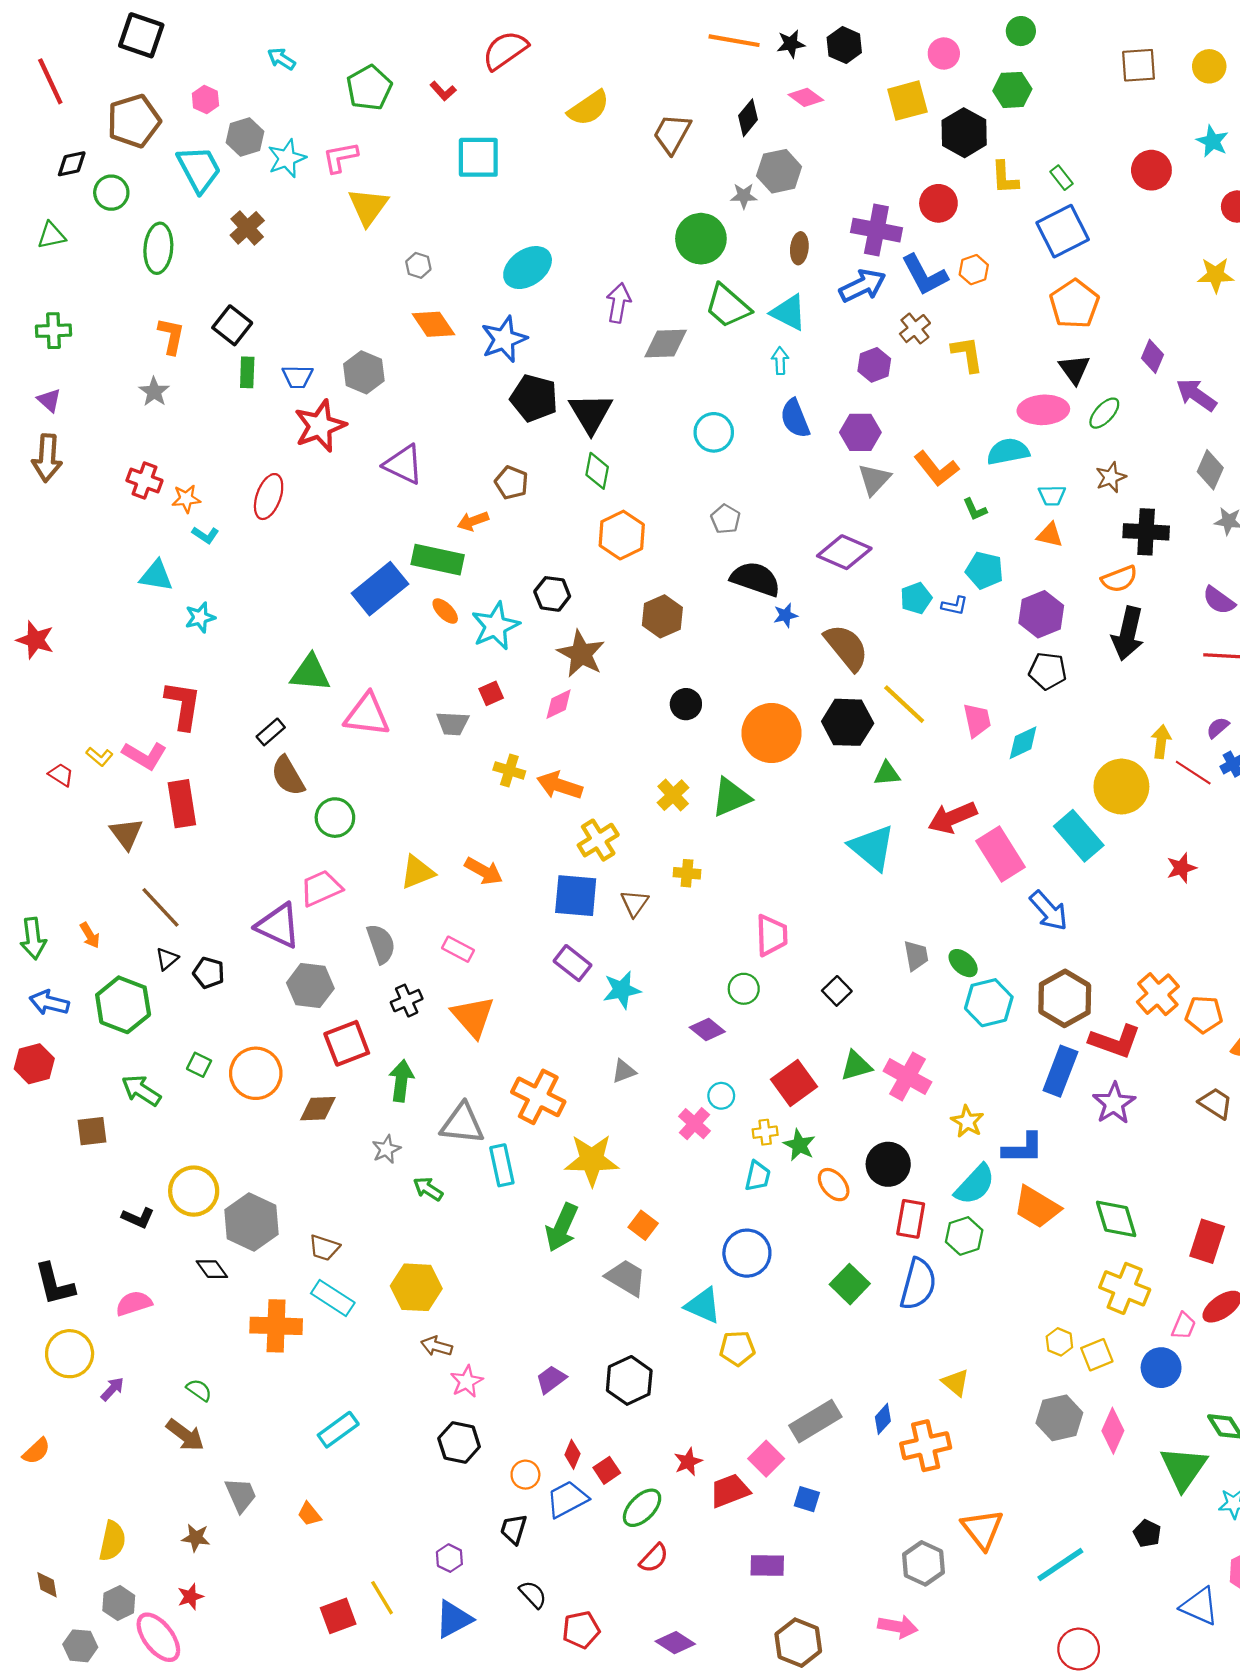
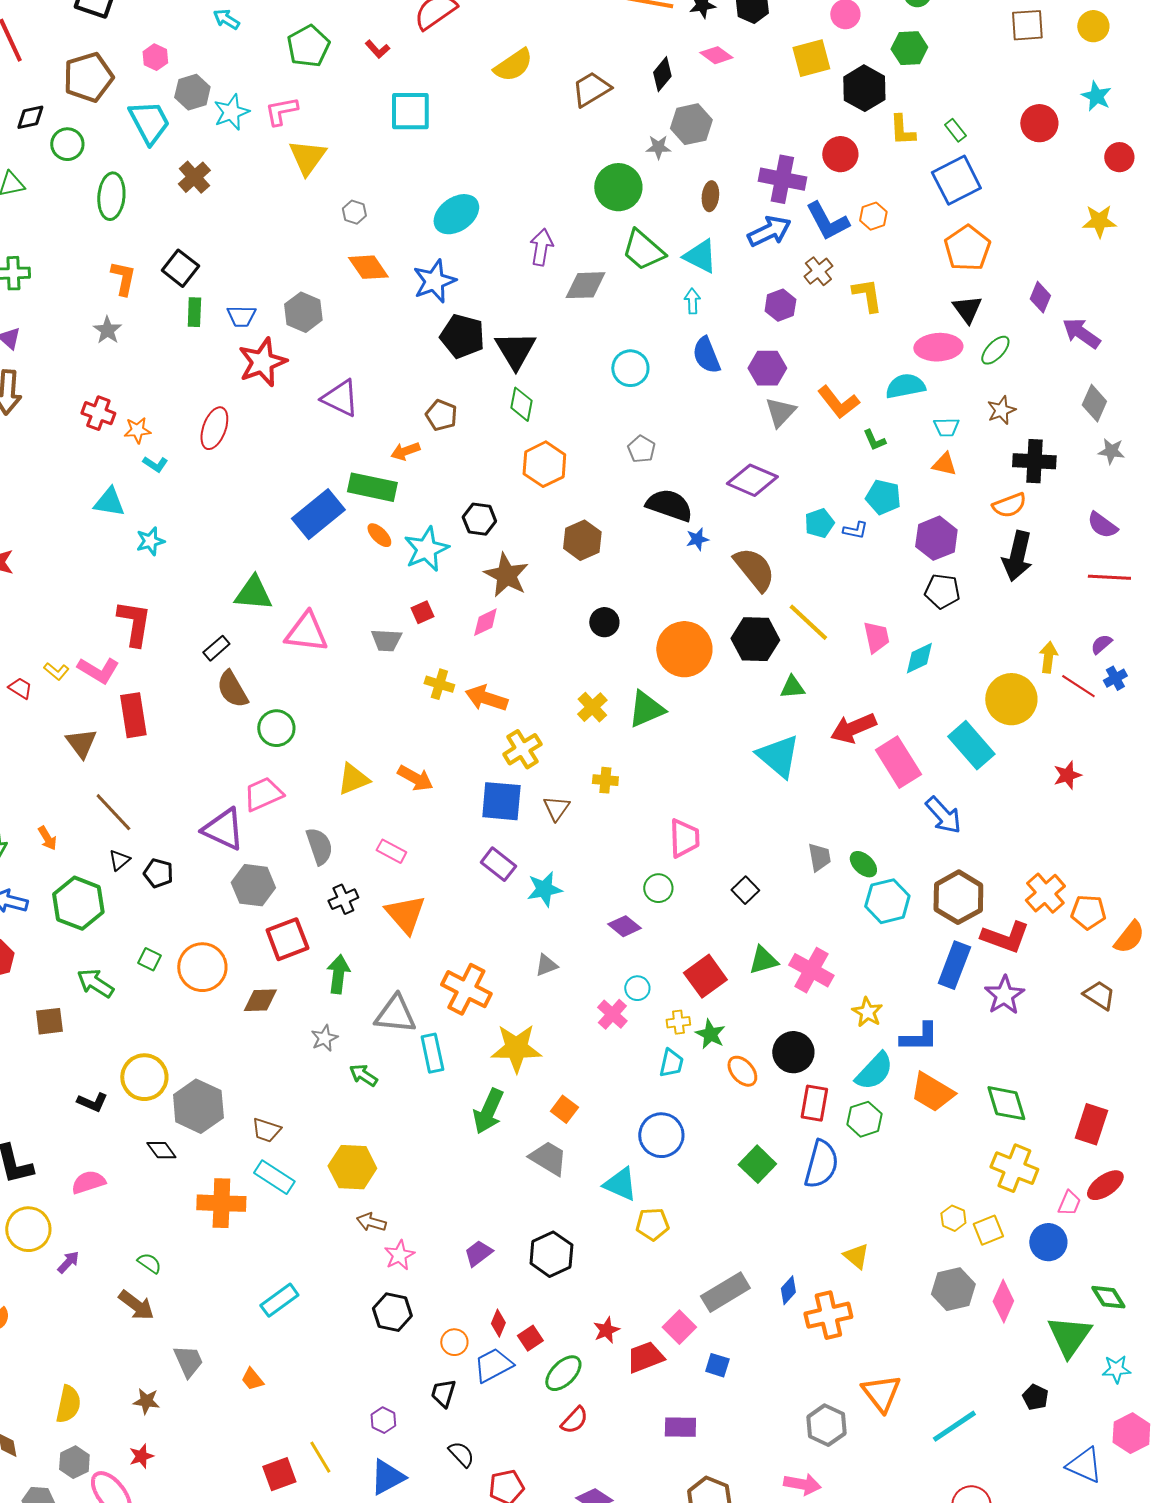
brown trapezoid: (672, 134) -> (591, 89), turned 30

